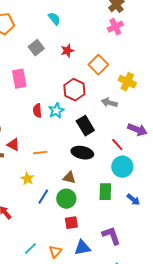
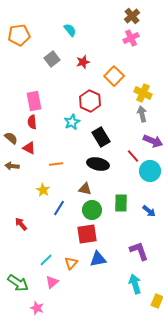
pink rectangle: (19, 79) -> (34, 101), moved
gray arrow: (109, 103) -> (142, 114), moved, turned 63
red semicircle: (37, 111) -> (32, 122), moved
red triangle: (13, 145) -> (29, 148), moved
cyan circle: (122, 167) -> (150, 171), moved
green circle: (66, 199) -> (92, 210), moved
red square: (71, 223) -> (87, 234), size x1.5
purple L-shape: (111, 236) -> (139, 251), moved

